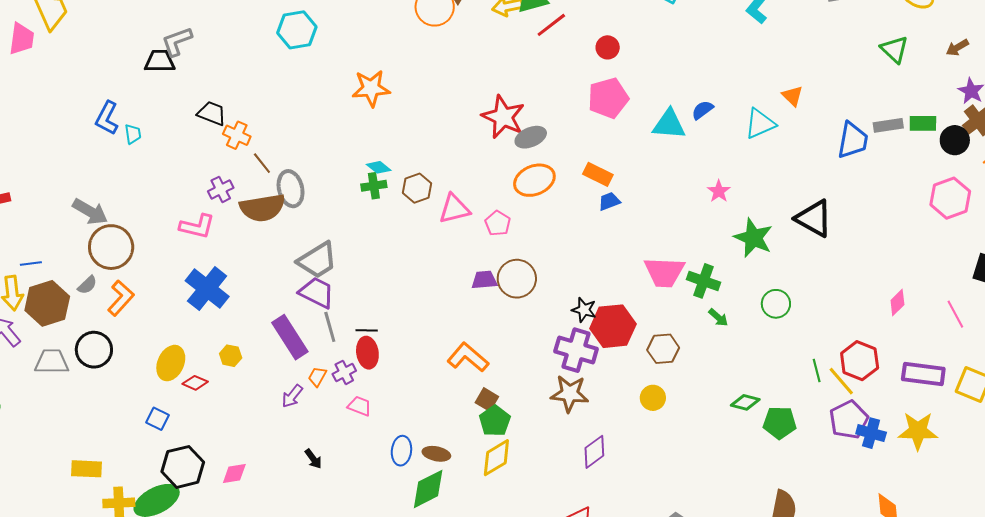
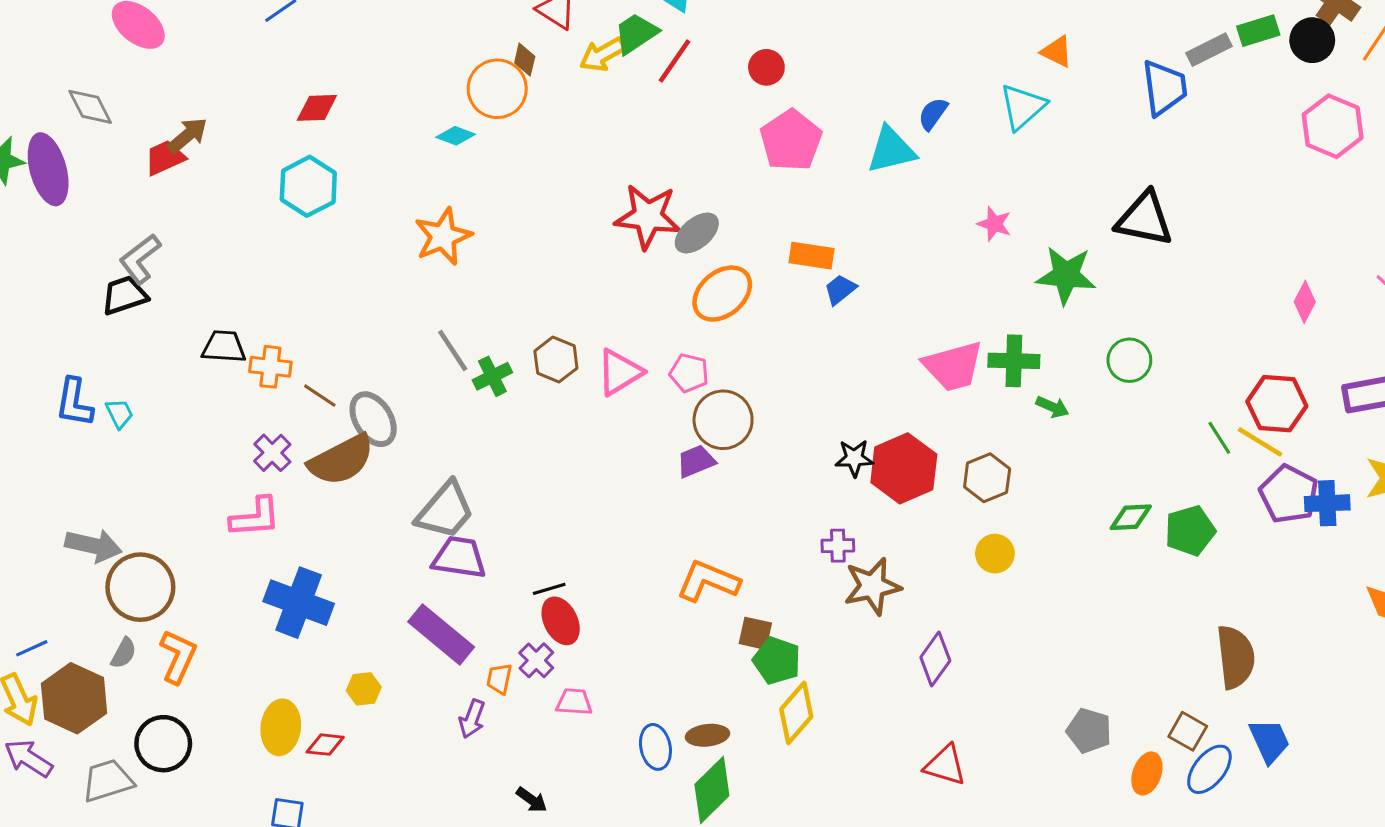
cyan diamond: (379, 167) -> (456, 136), moved
brown circle: (517, 279) -> (723, 420), moved
gray line: (330, 327) -> (453, 350), moved
purple cross: (576, 350) -> (838, 546), moved, size x0.5

